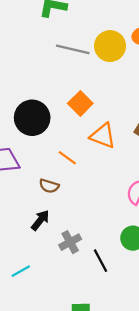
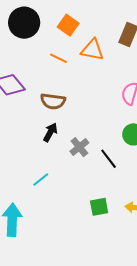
black circle: (32, 118) -> (24, 23), moved
orange line: (67, 158) -> (58, 58), moved
brown semicircle: (49, 186) -> (53, 101), size x1.4

